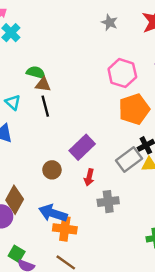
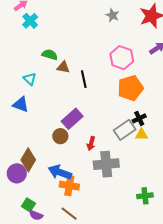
brown triangle: (43, 85) -> (63, 67), moved
black line: (45, 106) -> (84, 79), moved
purple rectangle: (82, 147) -> (72, 119), moved
gray cross: (108, 202) -> (106, 164), size x1.4

